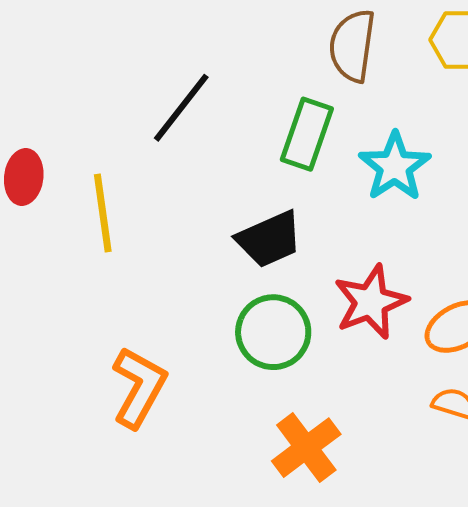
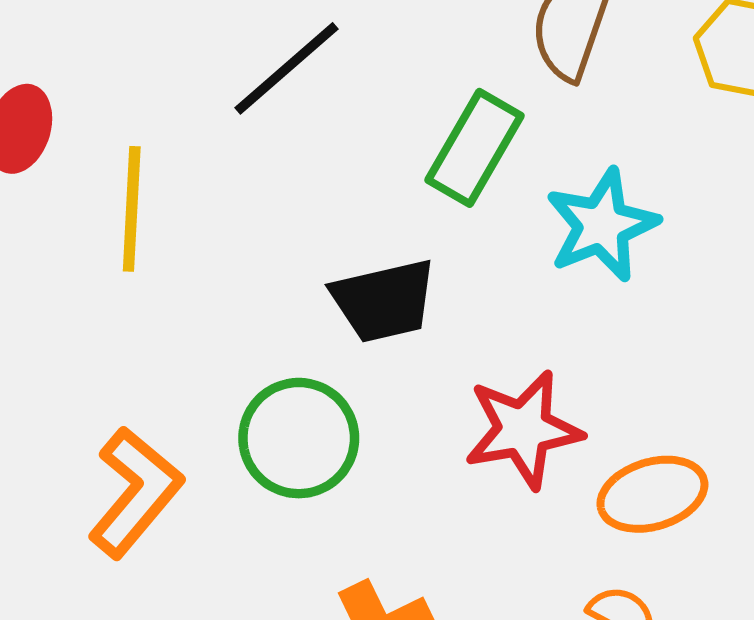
green circle: (273, 332) -> (299, 438), moved

